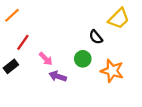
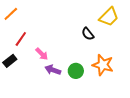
green circle: (83, 59) -> (76, 71), moved

